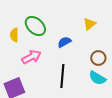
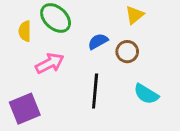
brown circle: (98, 58) -> (127, 52), moved

